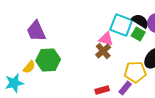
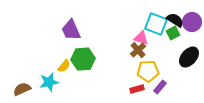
green square: (138, 34) -> (173, 33), turned 32
yellow pentagon: (135, 72) -> (148, 71), moved

